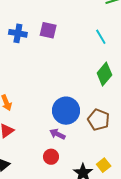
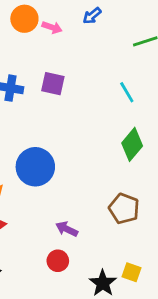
blue circle: (66, 111) -> (35, 167), moved
yellow square: (104, 165) -> (132, 272), turned -32

